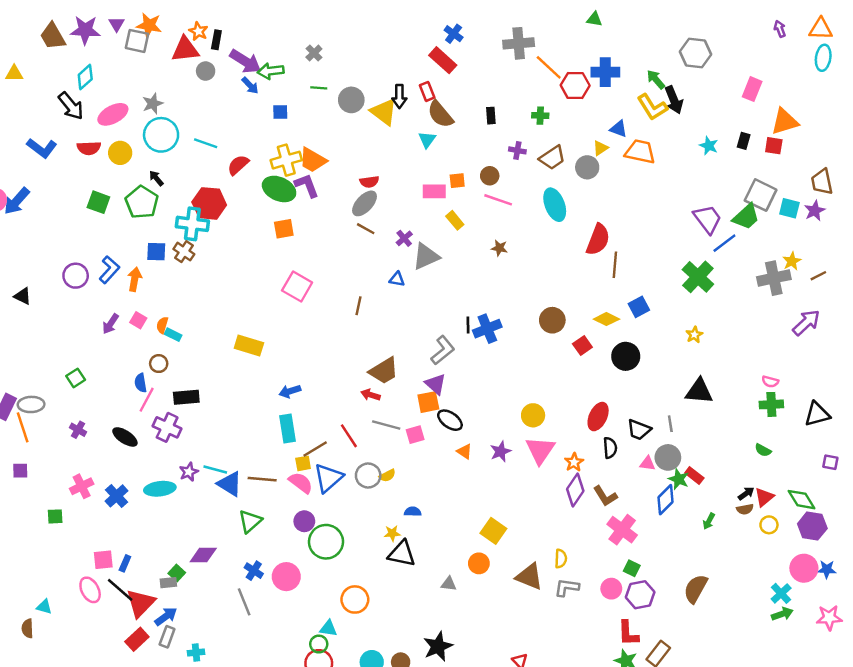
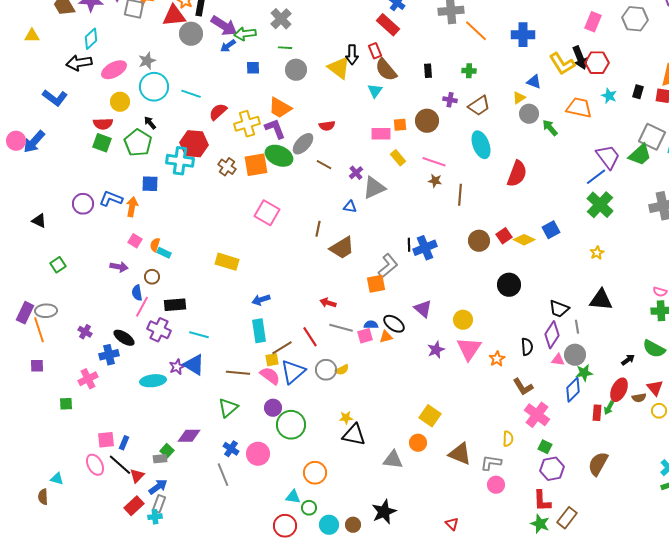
gray cross: (314, 53) -> (281, 19), size x1.5
gray hexagon: (696, 53) -> (635, 19), moved
gray circle: (206, 71) -> (191, 34), size x1.5
green arrow: (656, 79) -> (550, 128), moved
blue arrow: (250, 85) -> (228, 46), turned 98
red hexagon: (575, 85) -> (597, 63), moved
pink rectangle: (752, 89) -> (593, 22), moved
gray circle: (351, 100) -> (296, 70), moved
black arrow: (71, 106) -> (79, 63), turned 120
red semicircle: (89, 148) -> (103, 124), moved
orange trapezoid: (640, 152) -> (579, 108), moved
yellow cross: (286, 160) -> (247, 124), moved
gray circle: (587, 167) -> (529, 114), moved
brown circle: (490, 176) -> (427, 121), size x1.5
green ellipse: (279, 189) -> (279, 156), moved
pink line: (498, 200) -> (434, 162), moved
gray ellipse: (365, 203) -> (303, 144), moved
orange square: (284, 229) -> (256, 165), size x1.4
blue line: (724, 243) -> (596, 177), moved
brown cross: (184, 252) -> (227, 167), moved
brown line: (615, 265) -> (460, 195), moved
blue L-shape: (109, 270) -> (111, 199), turned -110
purple arrow: (111, 324) -> (119, 267), moved, turned -114
red square: (582, 345) -> (504, 236), moved
black circle: (626, 356) -> (509, 285), moved
brown trapezoid: (384, 371) -> (342, 248), moved
green square: (76, 378) -> (58, 265), moved
purple triangle: (436, 384) -> (423, 309), moved
orange square: (428, 402) -> (376, 284), moved
red ellipse: (598, 417) -> (619, 390), moved
black trapezoid: (639, 430) -> (559, 309), moved
green semicircle: (763, 450) -> (654, 349), size x1.6
orange triangle: (464, 451) -> (386, 337), moved, turned -48
cyan line: (215, 469) -> (199, 335), moved
red rectangle: (694, 476) -> (597, 413), moved, turned 56
green star: (679, 479) -> (584, 373), turned -30
blue triangle: (230, 484) -> (194, 365), moved
purple diamond: (575, 490) -> (552, 335), moved
black arrow: (746, 494) -> (628, 360), moved
blue cross: (117, 496) -> (109, 355), moved, turned 30
red triangle: (764, 497) -> (655, 388), turned -30
blue semicircle: (413, 512) -> (371, 325), moved
yellow semicircle: (561, 559) -> (508, 439), moved
gray triangle: (449, 584) -> (393, 460), size x1.5
pink circle: (611, 589) -> (496, 485), moved
red triangle: (141, 603) -> (137, 476), size x0.6
green circle: (319, 644) -> (309, 508), moved
cyan cross: (196, 652) -> (155, 517), moved

